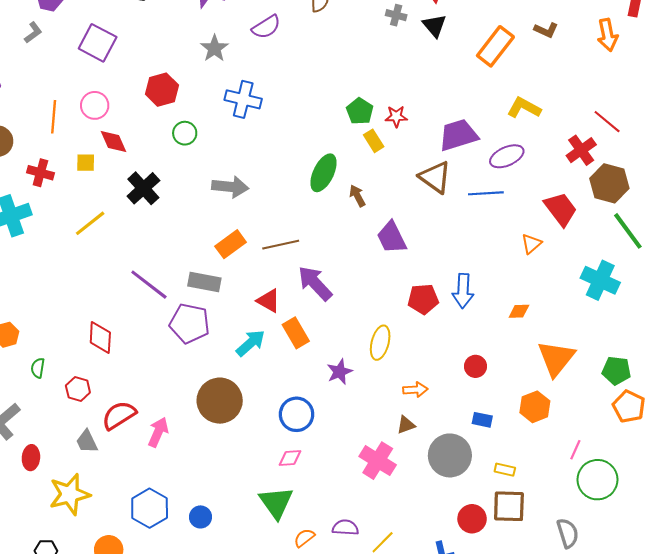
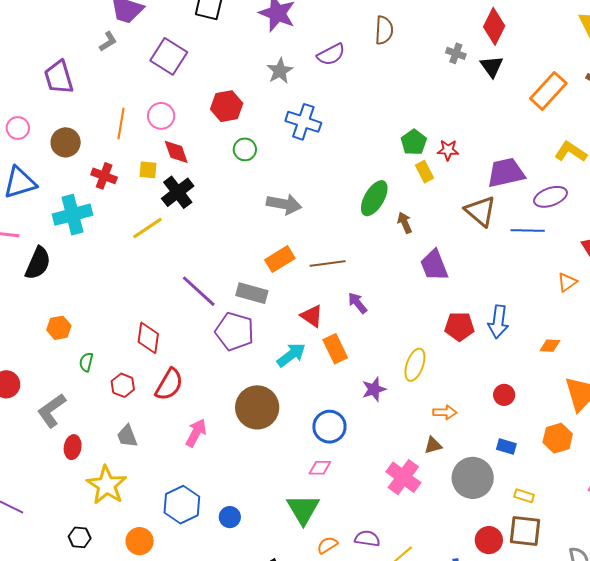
black cross: (143, 188) -> (178, 192), moved
purple arrow: (315, 283) -> (357, 303), size x0.6
red semicircle: (119, 415) -> (169, 384), moved, turned 148
yellow star: (70, 494) -> (107, 485), turned -30

